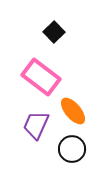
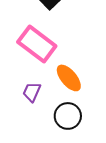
purple trapezoid: (36, 125) -> (32, 92), size x0.7

